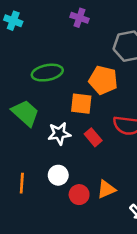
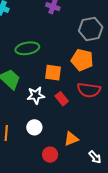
orange pentagon: (103, 80) -> (82, 60), moved
red circle: (79, 195) -> (50, 155), moved

